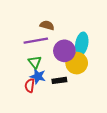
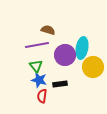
yellow circle: (77, 63) -> (93, 67), moved
red semicircle: (30, 86) -> (42, 96), moved

